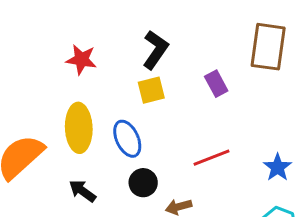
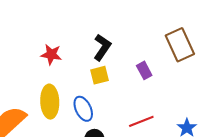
brown rectangle: (268, 47) -> (180, 45), turned -32

